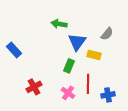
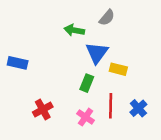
gray semicircle: (107, 34) -> (107, 18), moved
blue rectangle: (14, 50) -> (18, 63), turned -35
blue cross: (108, 95) -> (138, 108), moved, turned -32

